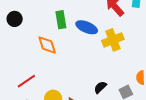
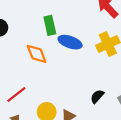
blue ellipse: (87, 27) -> (70, 42), moved

